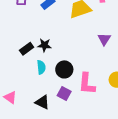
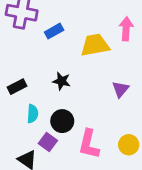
black star: (44, 45) -> (62, 81), moved
purple square: (64, 94) -> (48, 142), moved

